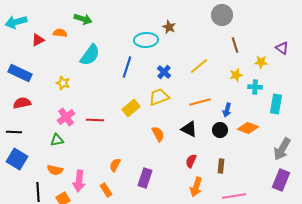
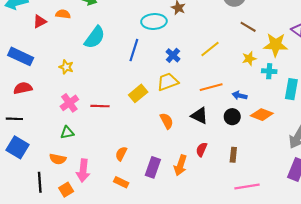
brown line: (235, 45) -> (248, 27), turned -42
yellow star: (261, 62) -> (276, 45), size x1.6
blue arrow: (227, 110) -> (240, 96), turned 88
green triangle: (57, 140) -> (67, 133), moved
orange arrow: (196, 187) -> (180, 165), moved
orange rectangle: (106, 190) -> (121, 182), moved, turned -32

